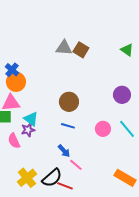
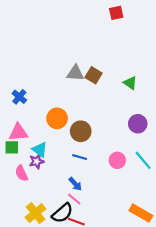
green triangle: (127, 50) -> (130, 83), moved
orange circle: (16, 82) -> (57, 118), moved
pink line: (76, 165) -> (74, 199), moved

